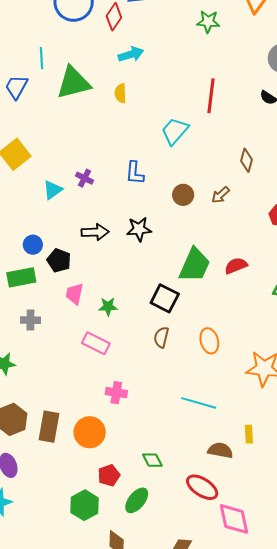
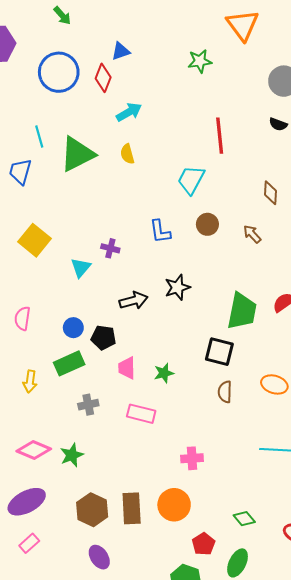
brown circle: (183, 195) -> (207, 224), moved
brown arrow: (220, 195) -> (252, 234), turned 102
orange ellipse: (209, 341) -> (274, 384), turned -45
pink rectangle: (96, 343) -> (141, 414), moved

